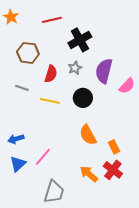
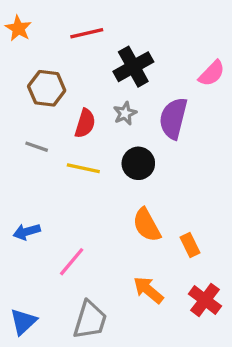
pink semicircle: (127, 86) -> (212, 73), moved
blue triangle: (18, 164) -> (23, 322), moved
red cross: (113, 170) -> (205, 300), moved

